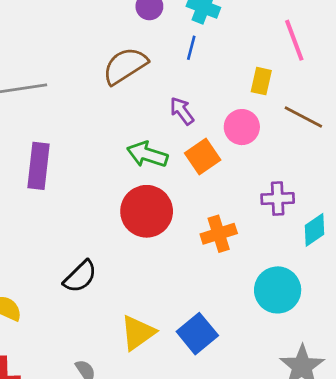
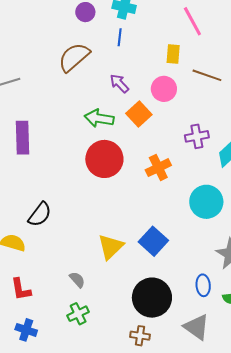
black semicircle: (80, 277) -> (40, 214), moved

